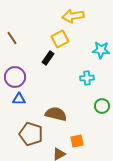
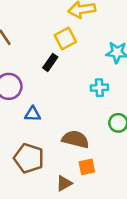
blue triangle: (19, 99) -> (33, 114), moved
brown semicircle: (56, 114) -> (75, 139), moved

